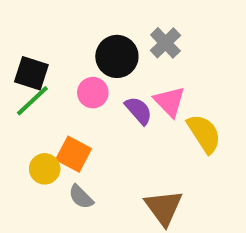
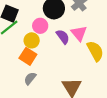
yellow circle: (45, 169) -> (32, 40), moved
gray semicircle: (81, 197) -> (30, 78), turned 80

